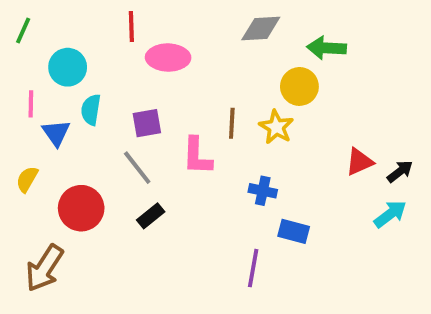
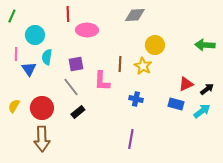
green arrow: (326, 48) -> (205, 45), moved
yellow semicircle: (27, 179) -> (14, 106), moved
blue rectangle: (294, 231) -> (176, 104), moved
brown arrow: (44, 268) -> (42, 139), moved, turned -35

